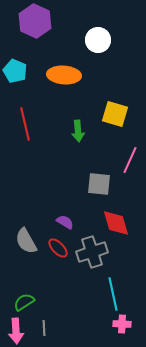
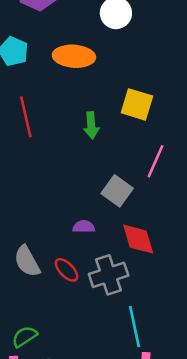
gray square: (99, 184) -> (117, 191), turned 30
purple semicircle: (65, 222) -> (84, 227), moved, turned -30

